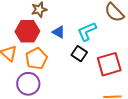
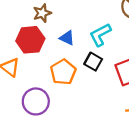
orange pentagon: (36, 59) -> (63, 72), moved

